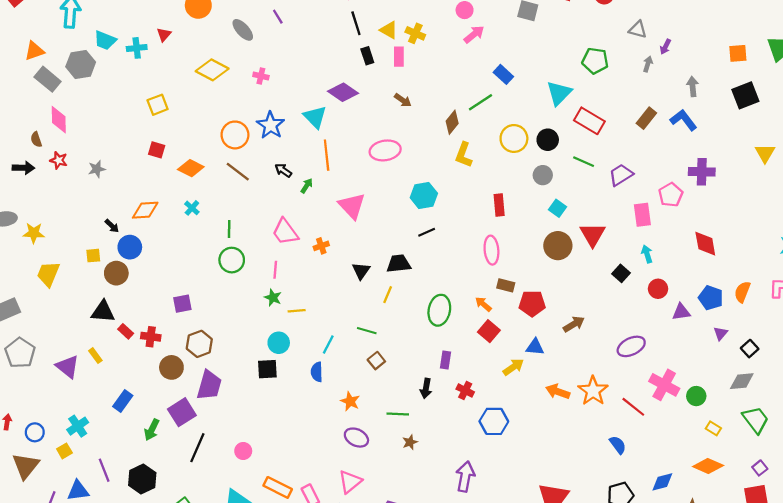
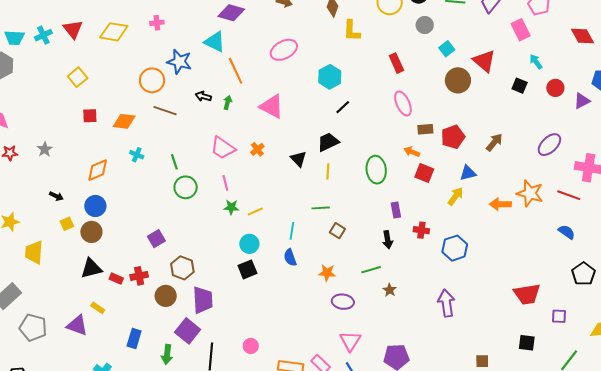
red triangle: (164, 35) -> (73, 29), moved, size x1.5
cyan square: (557, 208) -> (447, 49), turned 35
black arrow: (112, 226) -> (56, 196), moved

